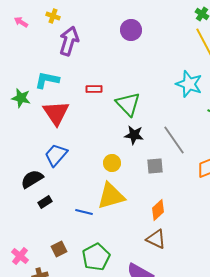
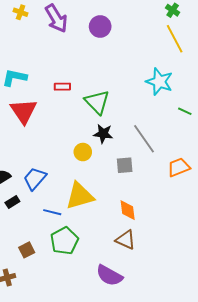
purple arrow: (69, 41) -> (56, 18), moved, turned 132
blue trapezoid: (56, 155) -> (35, 179), moved
yellow circle: (112, 163) -> (83, 152), moved
orange diamond: (158, 210) -> (128, 210), turned -55
green pentagon: (96, 257) -> (64, 241), moved

